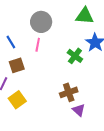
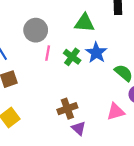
pink line: (38, 45) -> (48, 53), moved
green cross: (75, 56) -> (72, 57), moved

